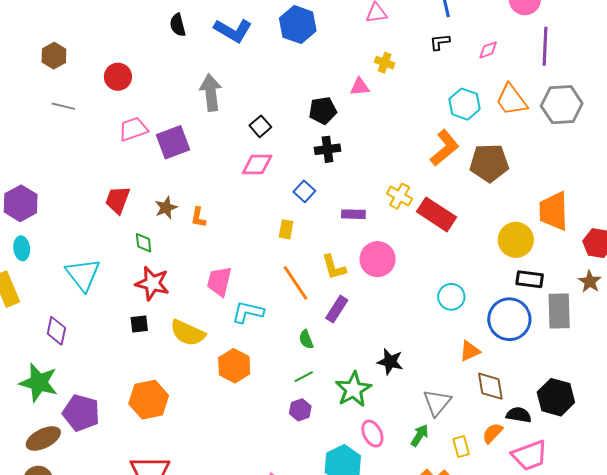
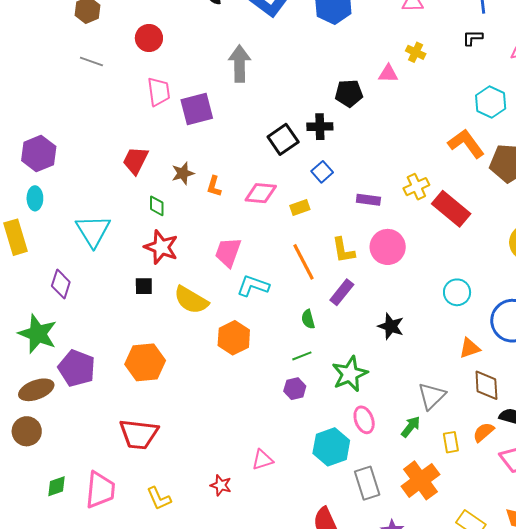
black square: (260, 126) -> (283, 139), moved, size x1.4
pink trapezoid: (133, 129) -> (159, 92), turned 96
orange L-shape: (445, 148) -> (466, 144), turned -93
black cross: (327, 149) -> (320, 127), moved
pink diamond: (257, 165) -> (261, 193), moved
yellow cross: (400, 196) -> (416, 187), turned 30
yellow rectangle: (286, 229) -> (300, 208), turned 54
black star: (390, 362) -> (391, 326), moved

